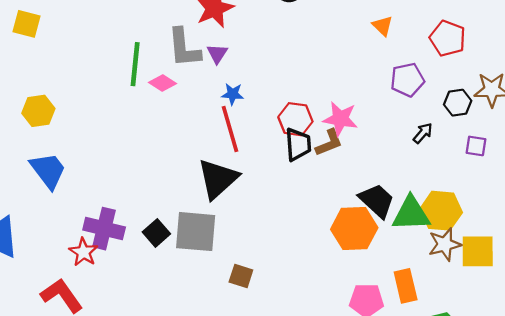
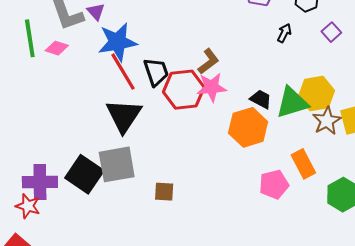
blue star: (233, 94) -> (117, 42), size x2.0
red hexagon: (295, 119) -> (184, 90), moved, size x1.4
pink star: (340, 119) -> (212, 87), moved
black trapezoid: (298, 144) -> (156, 72), moved
purple square: (476, 146) -> (331, 32), turned -36
black trapezoid: (377, 201) -> (261, 99), size x0.7
black square: (156, 233) -> (84, 174), size x1.6

